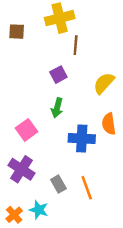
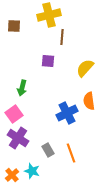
purple square: (58, 75) -> (48, 61), turned 32
green arrow: (57, 108) -> (22, 88), moved
pink square: (26, 130) -> (14, 114), moved
blue cross: (82, 139) -> (67, 113), turned -30

